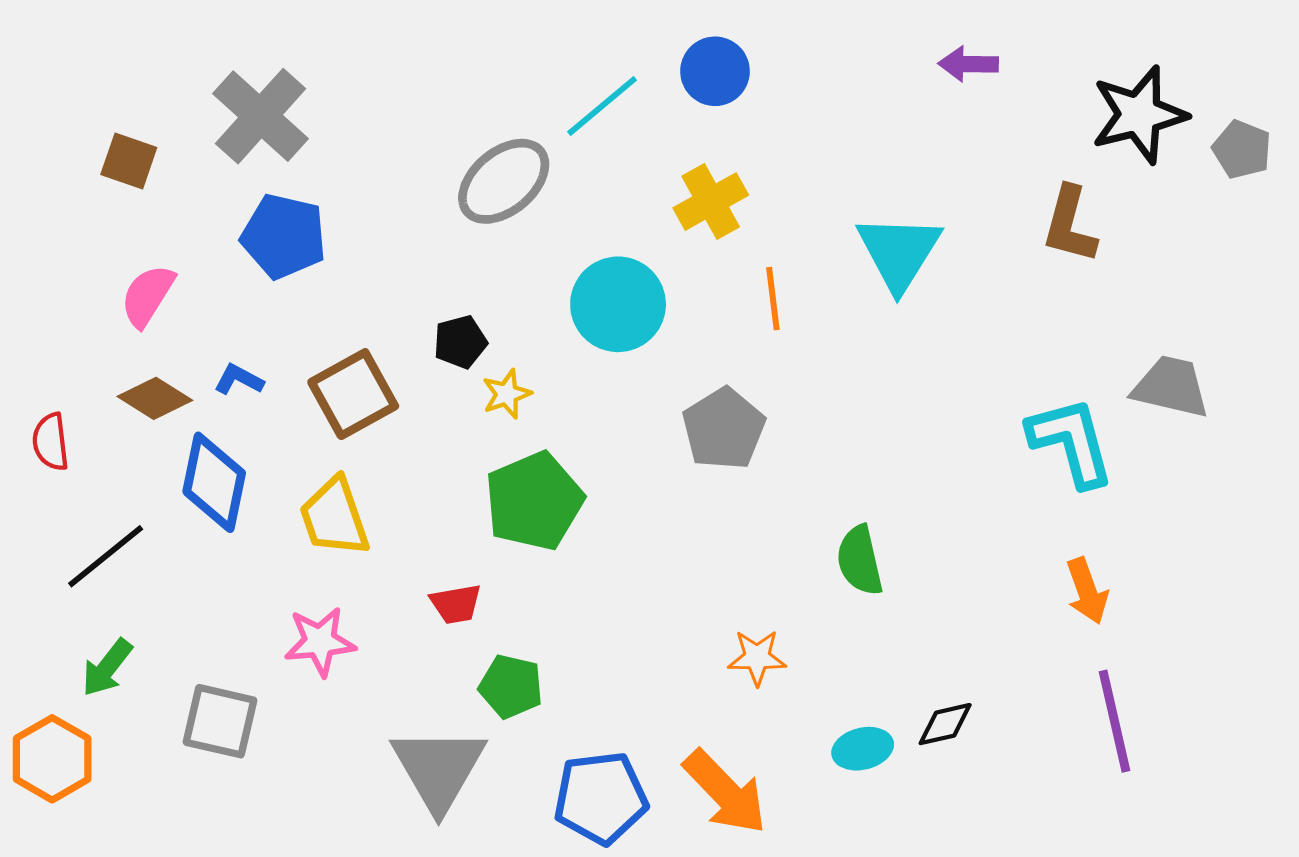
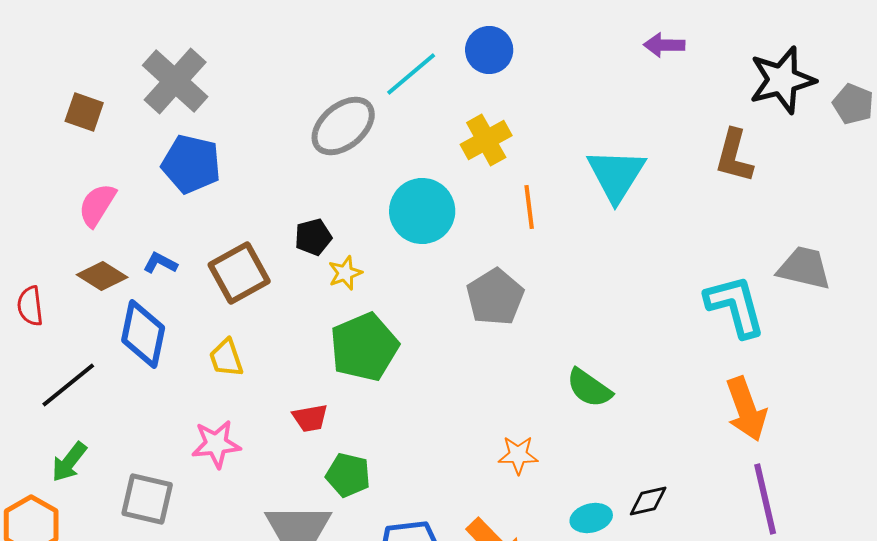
yellow trapezoid: (334, 517) -> (226, 358), size x0.7
green semicircle: (860, 561) -> (589, 388), turned -42
orange arrow: (1087, 591) -> (746, 409), size x1.4

